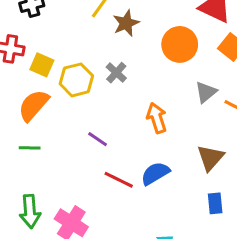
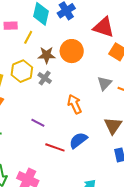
brown star: (126, 23) -> (47, 55), moved, turned 30
orange circle: (180, 44) -> (72, 51), moved
yellow hexagon: (76, 80) -> (22, 71), moved

